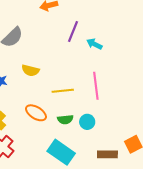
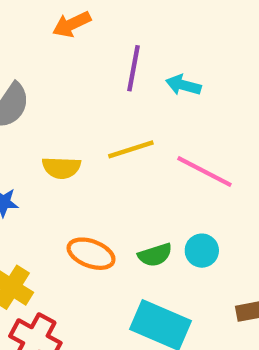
pink line: (96, 86) -> (204, 172), turned -44
yellow line: (63, 91) -> (131, 149), moved

